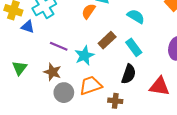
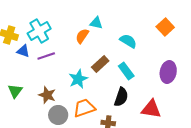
purple line: (59, 46) -> (46, 56), moved, turned -42

